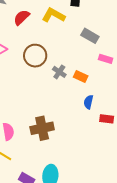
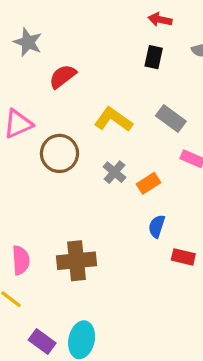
yellow L-shape: (53, 15) -> (113, 119), moved
brown circle: (35, 56) -> (59, 153), moved
orange rectangle: (81, 77) -> (149, 183), turned -64

